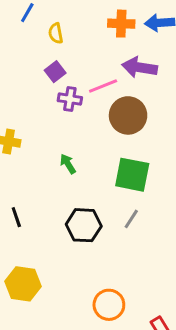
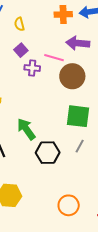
pink line: (103, 86) -> (54, 58), turned 42
green arrow: (68, 164) -> (26, 129), moved, size x1.6

